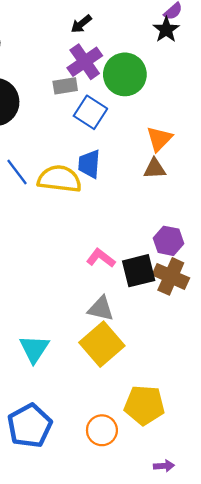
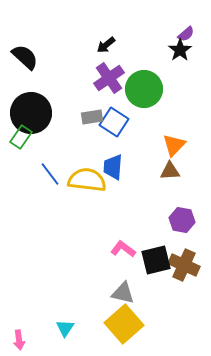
gray rectangle: (65, 86) -> (92, 117), moved
purple hexagon: (168, 241) -> (182, 220), moved
cyan triangle: (34, 349) -> (65, 328), size x0.7

